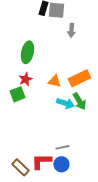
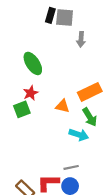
green ellipse: (27, 52) -> (33, 63), turned -45
orange triangle: (54, 81) -> (62, 106), moved
cyan arrow: (65, 103) -> (79, 135), moved

